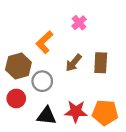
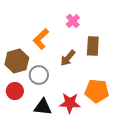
brown rectangle: (101, 63) -> (93, 46), moved
orange pentagon: (105, 113) -> (97, 91), moved

